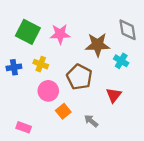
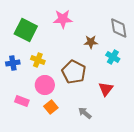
pink star: (60, 34) -> (63, 19), moved
brown star: (98, 45) -> (91, 42), size x0.6
orange square: (63, 111) -> (51, 107), moved
pink rectangle: (24, 127) -> (22, 101), moved

